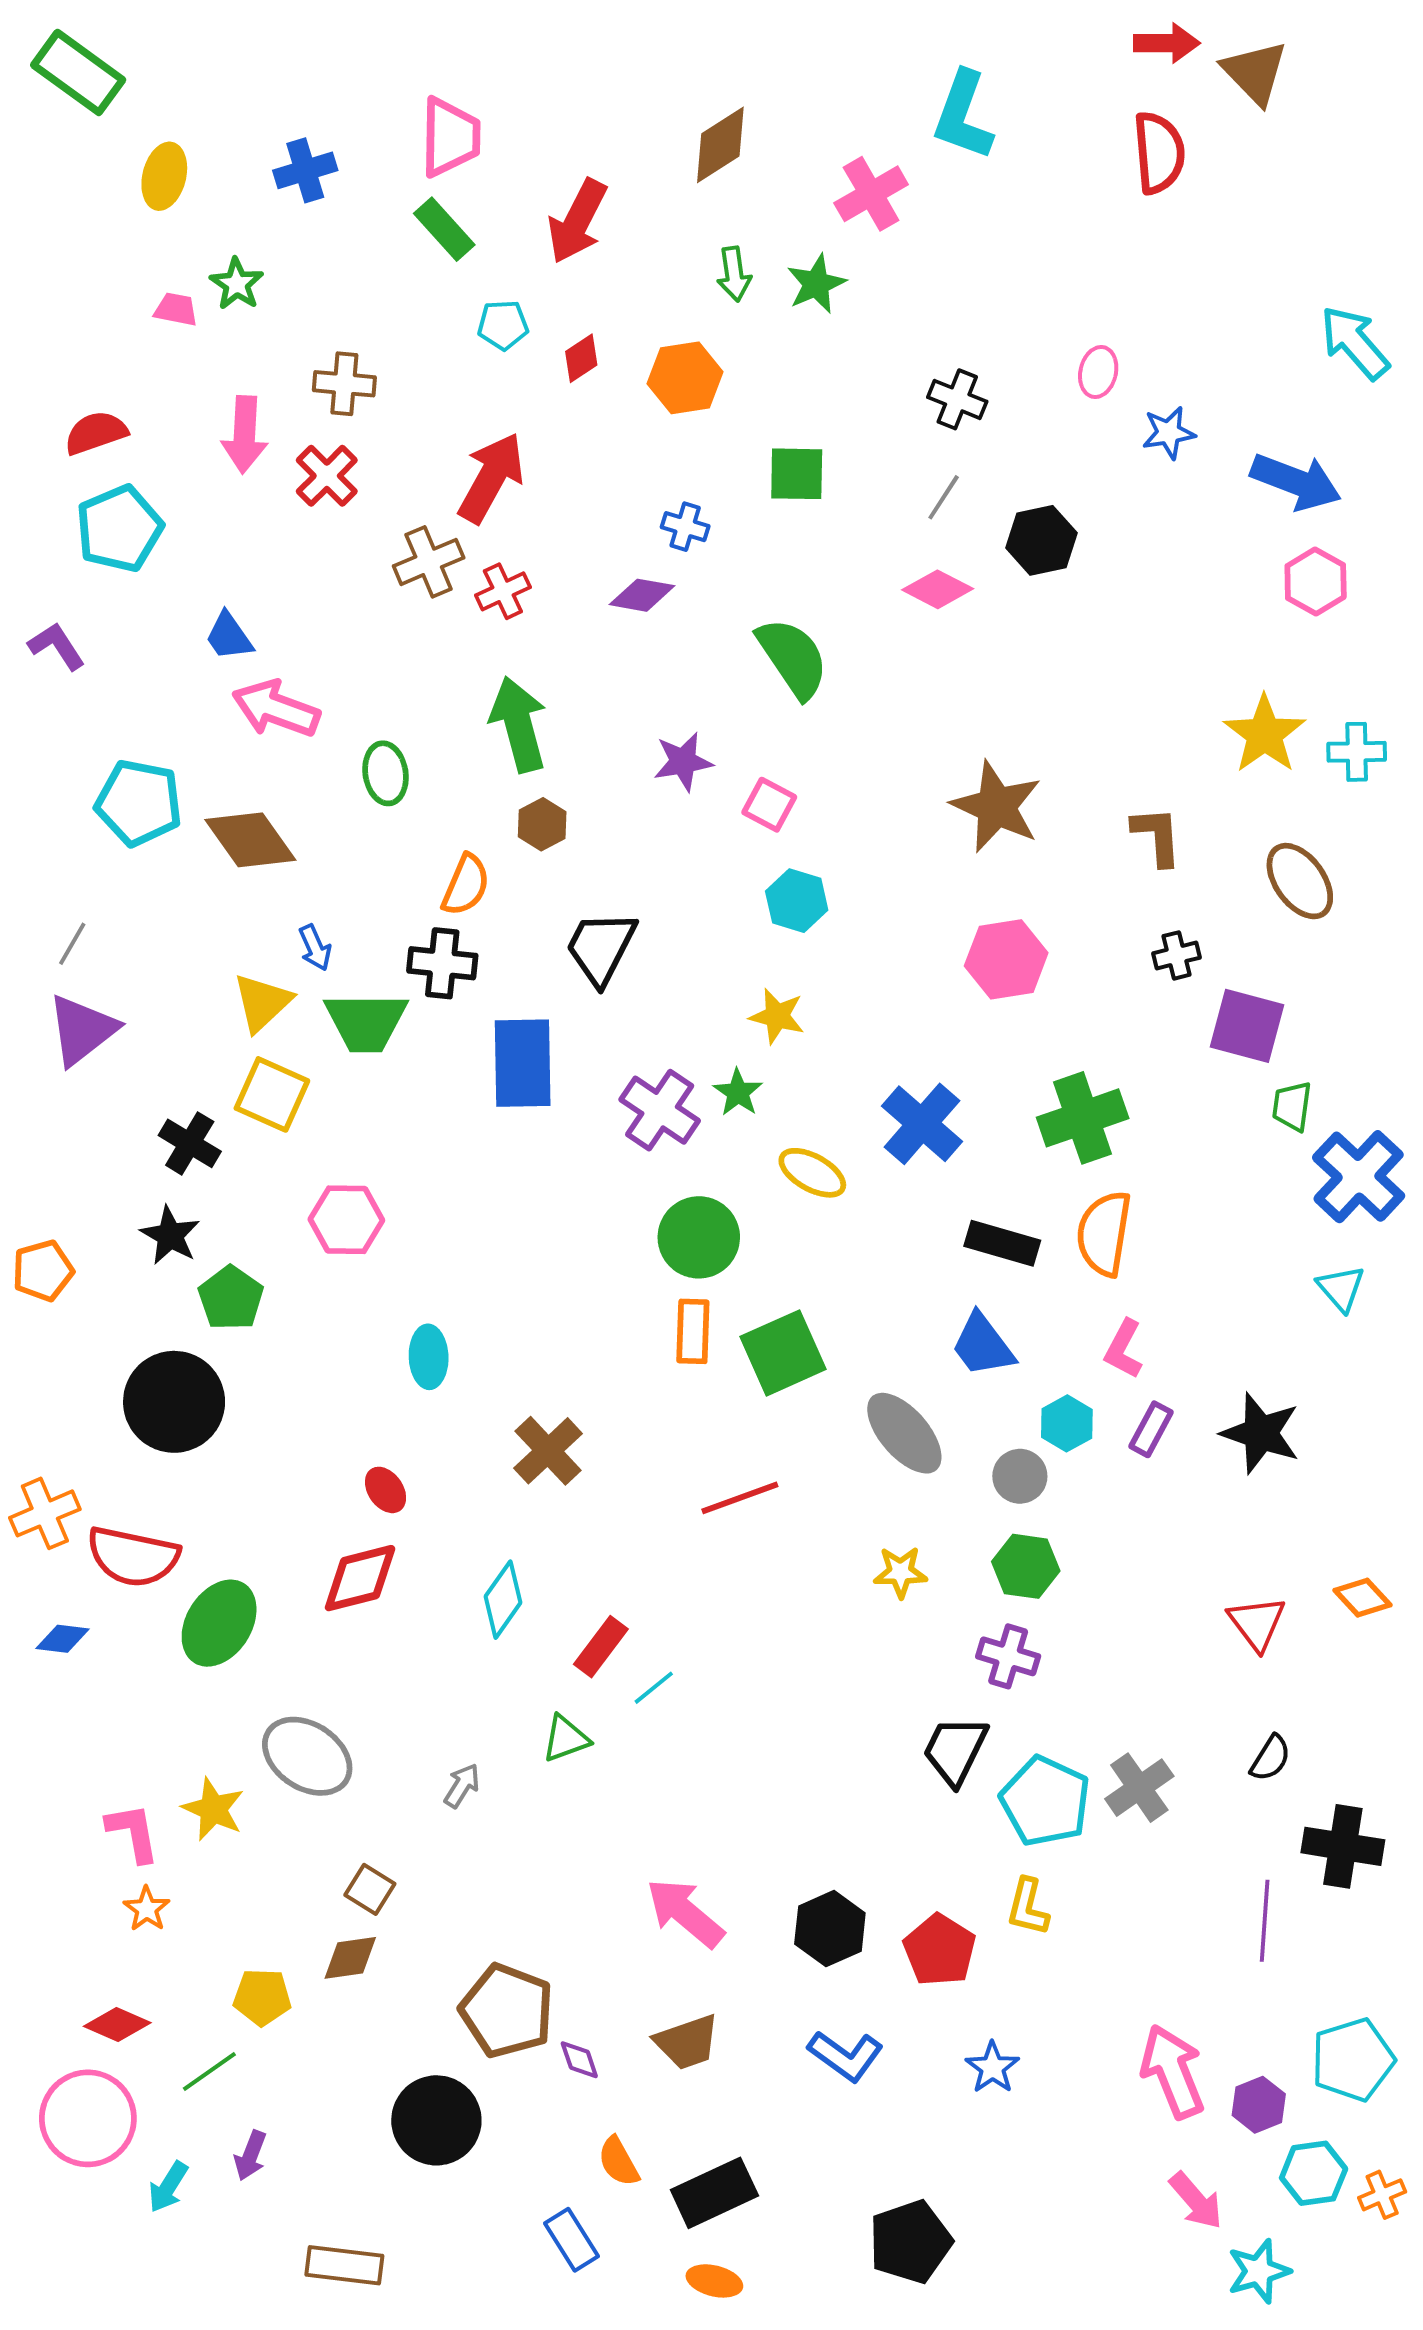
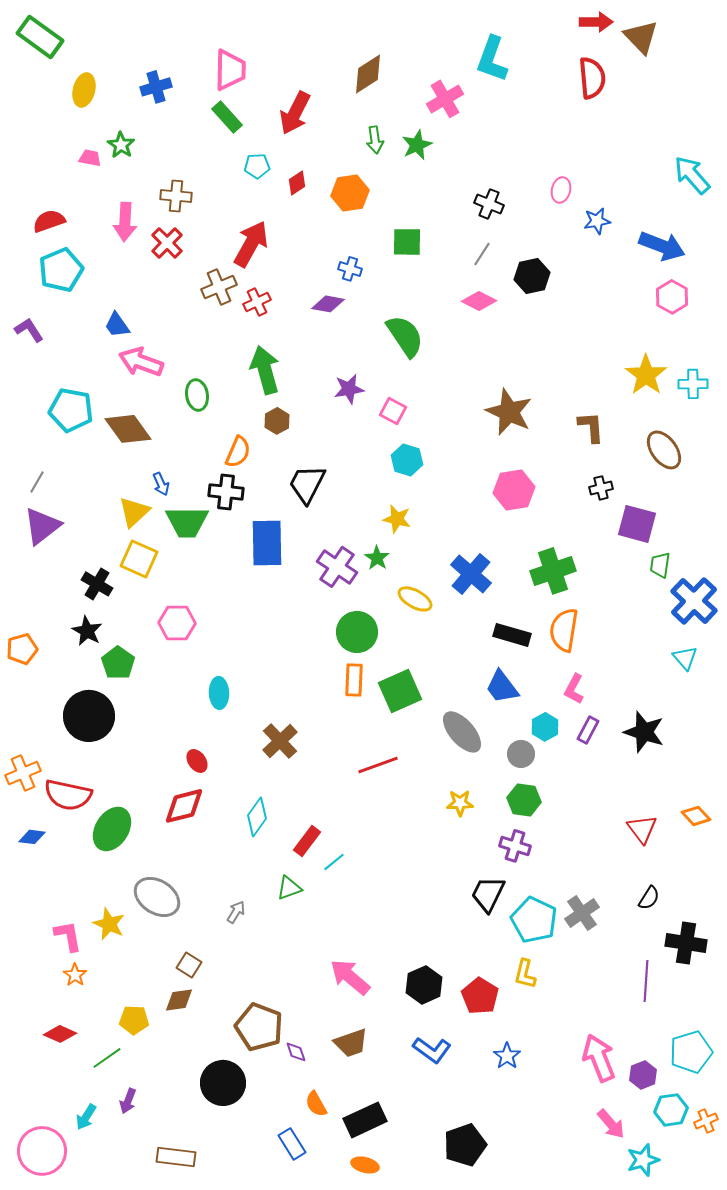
pink circle: (88, 2118) -> (42, 1151), moved

